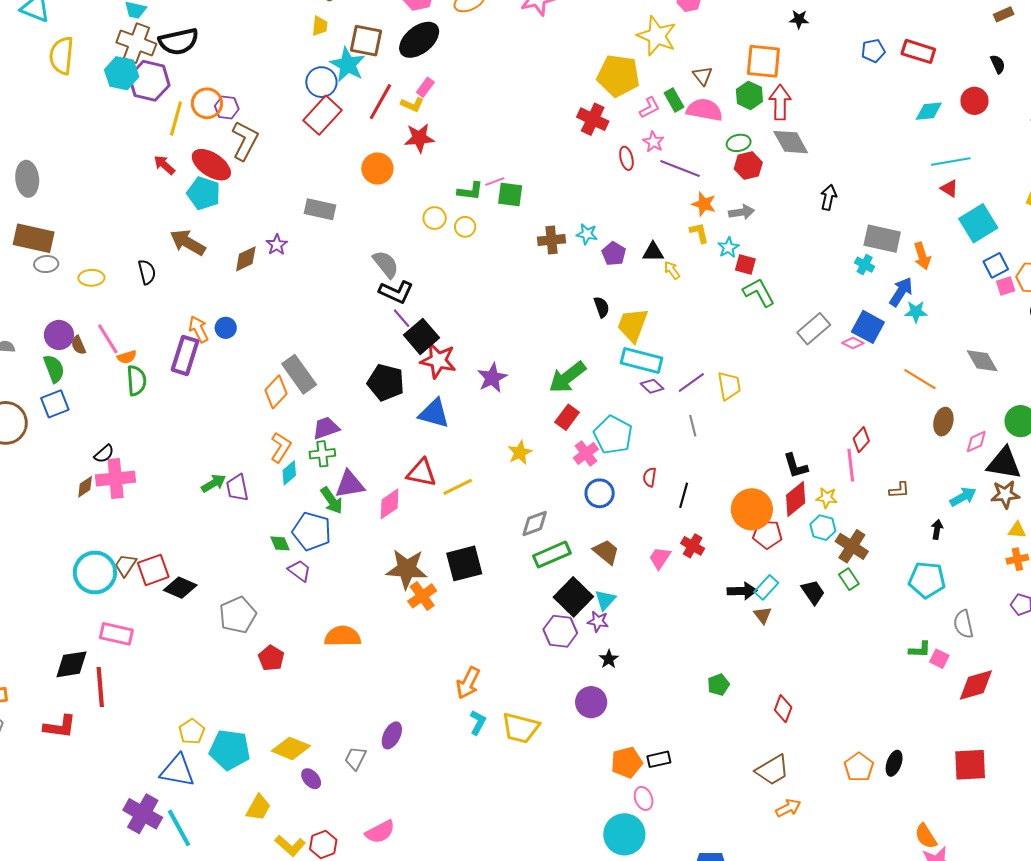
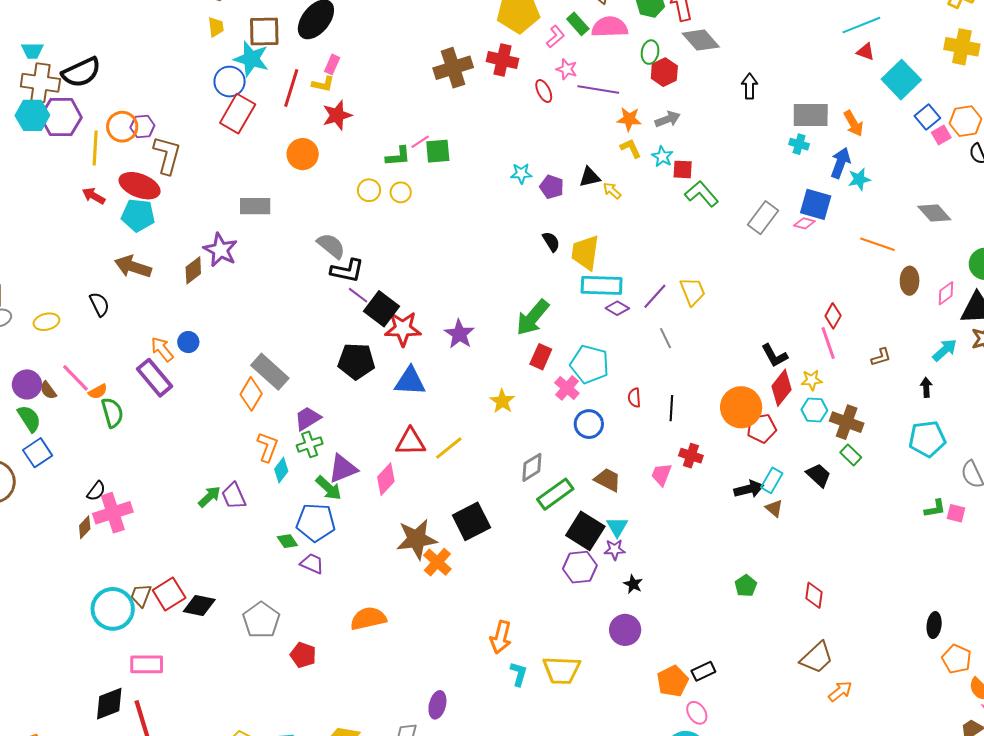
green ellipse: (739, 143) -> (650, 52), turned -55
brown cross: (551, 240) -> (453, 68), moved, size x1.4
purple star: (277, 245) -> (220, 250), size x1.6
purple rectangle: (185, 355) -> (154, 378), turned -45
orange pentagon: (859, 767) -> (957, 659), moved

